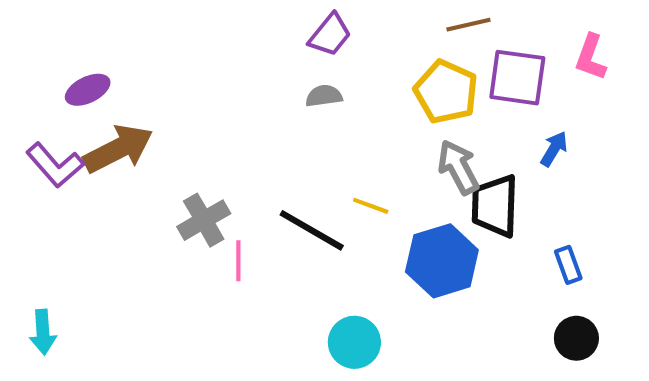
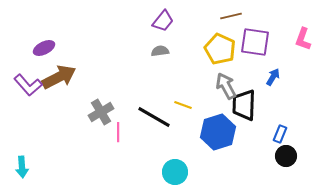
pink L-shape: (591, 57) -> (303, 39), moved
blue rectangle: (568, 265) -> (280, 134), turned 42
black circle: (576, 338) -> (286, 156), moved

